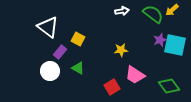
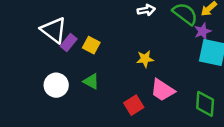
purple star: (160, 40) -> (203, 31), moved
purple rectangle: (60, 52) -> (69, 43), moved
green diamond: (169, 86) -> (205, 104), turned 40

